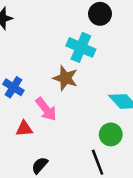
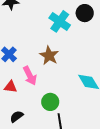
cyan cross: (81, 47) -> (60, 21), moved
green circle: (111, 134) -> (50, 102), moved

